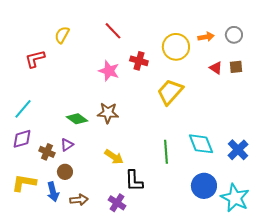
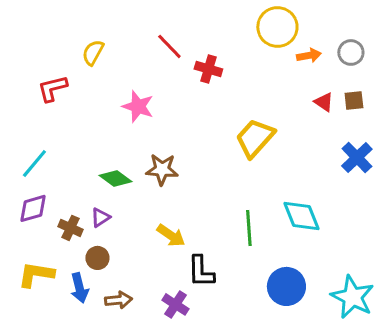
yellow circle: (176, 47) -> (277, 27), moved
red cross: (139, 61) -> (208, 69), moved
pink star: (109, 71) -> (138, 106), moved
blue cross: (238, 150) -> (357, 157), moved
blue circle: (204, 186) -> (286, 286), moved

